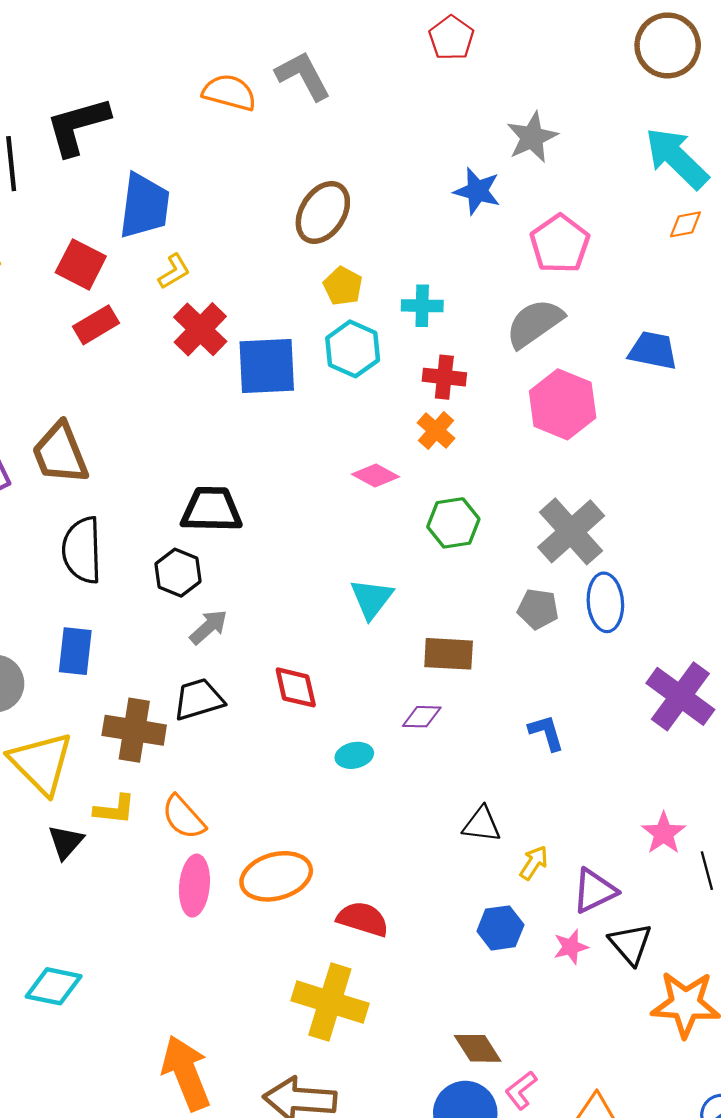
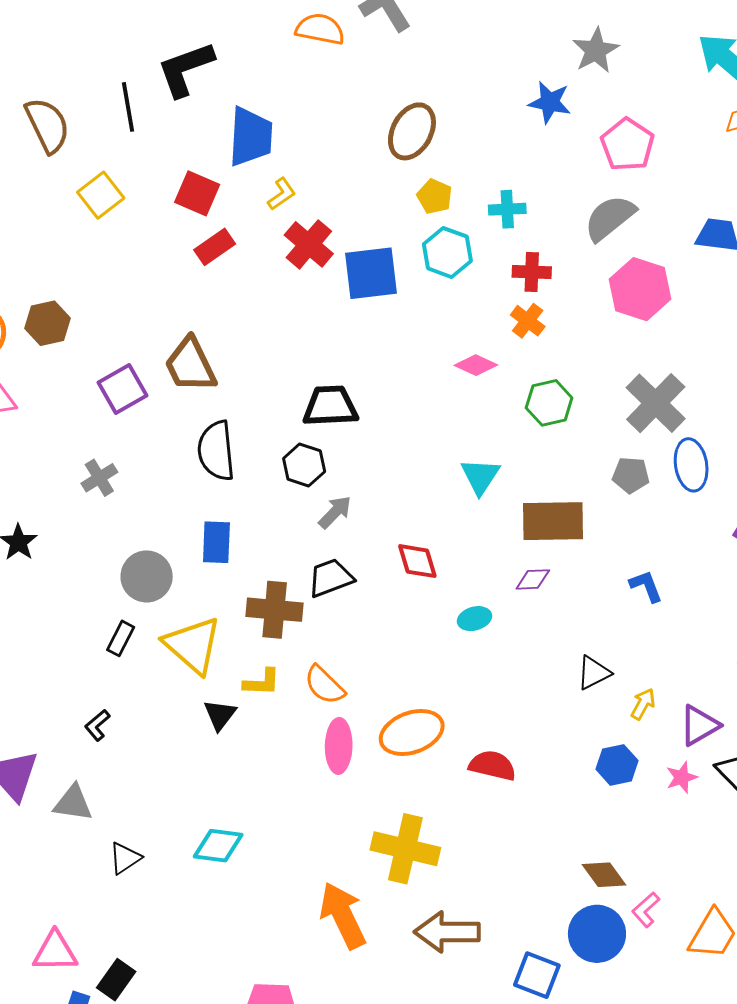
brown rectangle: (449, 654) -> (553, 521), size x1.4
black triangle: (482, 824) -> (594, 673), turned -30
yellow cross: (330, 1002) -> (405, 849), moved

